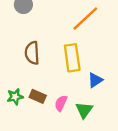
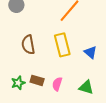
blue triangle: (95, 80) -> (90, 52), moved, turned -40
green triangle: (84, 110) -> (86, 87), moved, turned -42

